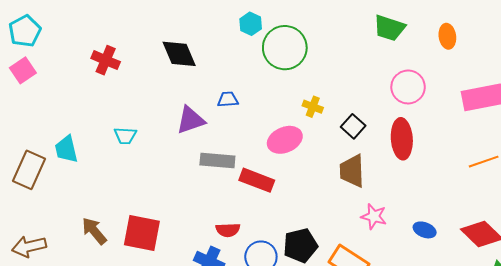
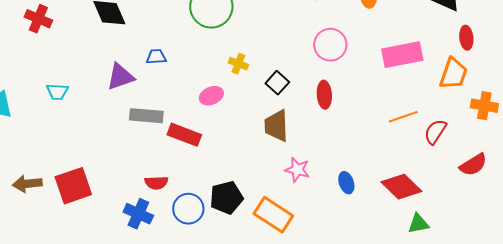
red ellipse: (402, 139) -> (324, 95), size x0.7
pink ellipse: (285, 140) -> (211, 96), size x0.7
blue ellipse: (425, 230) -> (346, 183), turned 50
brown arrow: (94, 231) -> (27, 184), turned -56
red square: (142, 233) -> (73, 186), turned -30

